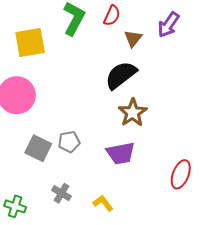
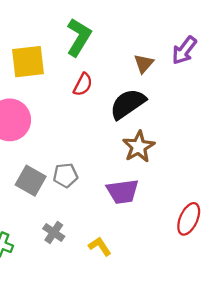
red semicircle: (112, 16) -> (83, 84), moved

